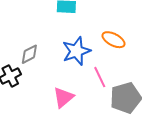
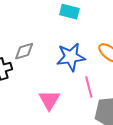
pink triangle: (63, 97) -> (49, 100), turned -30

